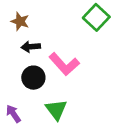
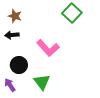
black arrow: (31, 47) -> (12, 35), moved
black circle: (33, 78) -> (19, 65), moved

